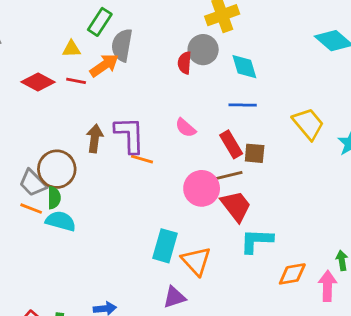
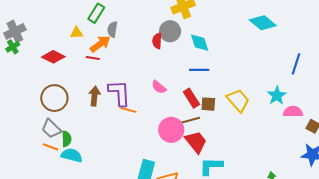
gray semicircle: (122, 45) -> (112, 29), size x0.7
red line: (76, 81) -> (93, 58), moved
yellow trapezoid: (308, 124) -> (238, 100), moved
brown circle: (57, 169) -> (54, 98), moved

